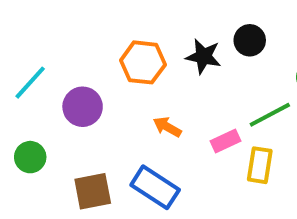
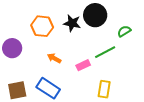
black circle: (250, 40) -> (95, 15), size x1.5
yellow rectangle: (260, 165) -> (104, 89), moved

